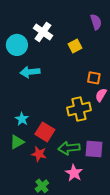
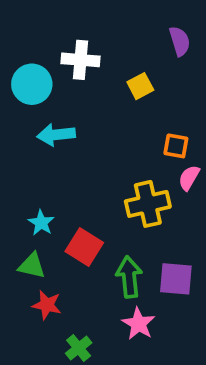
white cross: (43, 32) -> (80, 60), turned -30
green triangle: (17, 142) -> (32, 266), turned 42
green arrow: (69, 148) -> (129, 277), turned 90
red star: (39, 154) -> (47, 305), moved

